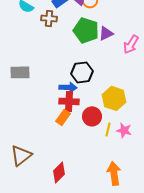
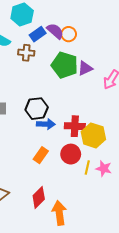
black hexagon: (82, 72) -> (37, 109), moved
red cross: (69, 101) -> (75, 126), moved
red diamond: (59, 172) -> (39, 197), moved
orange arrow: (114, 173) -> (59, 213), moved

